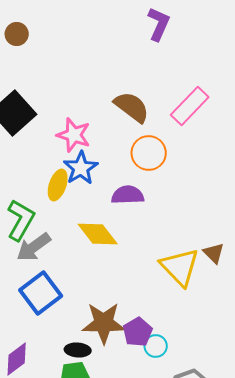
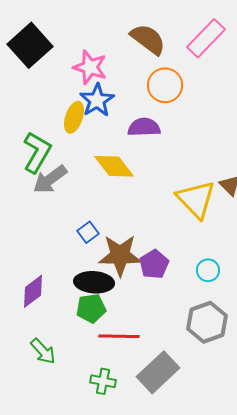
blue square: (41, 293) -> (88, 232), moved, size x0.5
cyan circle: (156, 346) -> (208, 270), moved
black ellipse: (78, 350) -> (94, 282), size x1.5

